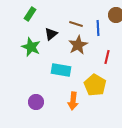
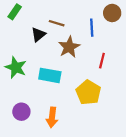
brown line: (76, 24) -> (57, 23), moved
green star: (31, 47) -> (16, 67), moved
orange arrow: (73, 101) -> (52, 117), moved

